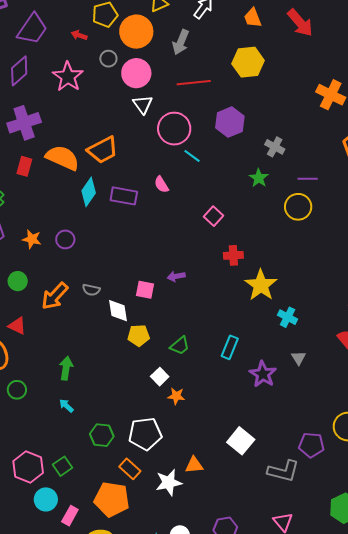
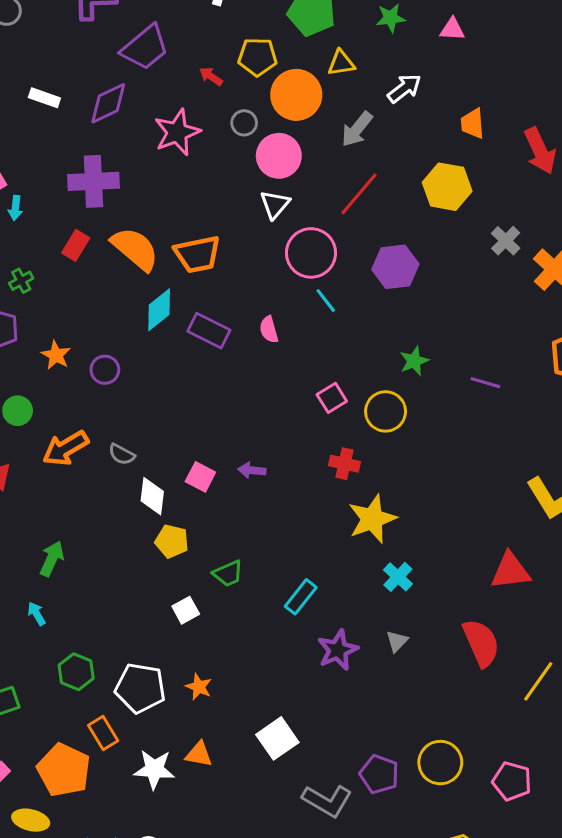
red line: (194, 83) -> (359, 194), turned -60
gray cross: (275, 147) -> (506, 241), moved
yellow circle: (298, 207) -> (386, 411), moved
orange star: (176, 396) -> (199, 687), moved

